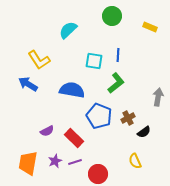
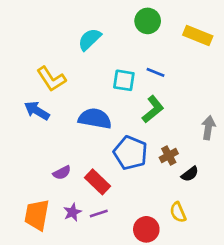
yellow rectangle: (150, 27) -> (198, 35), size x1.5
blue line: (118, 55) -> (156, 72), turned -72
red circle: (98, 174) -> (146, 229), moved

